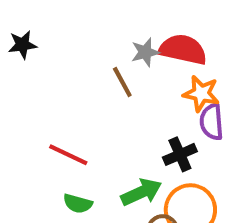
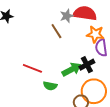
green arrow: (141, 192) -> (71, 69), moved
green semicircle: (78, 204) -> (50, 86), moved

